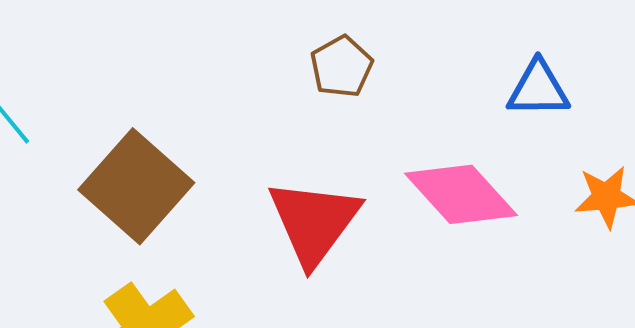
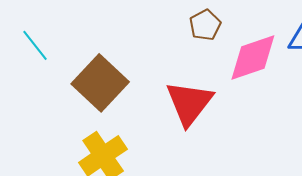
pink diamond: (461, 194) -> (253, 58), moved, turned -68

